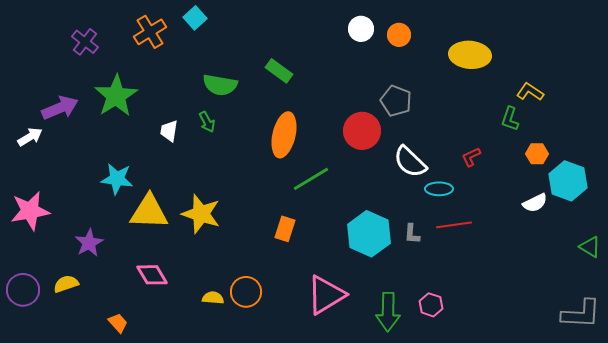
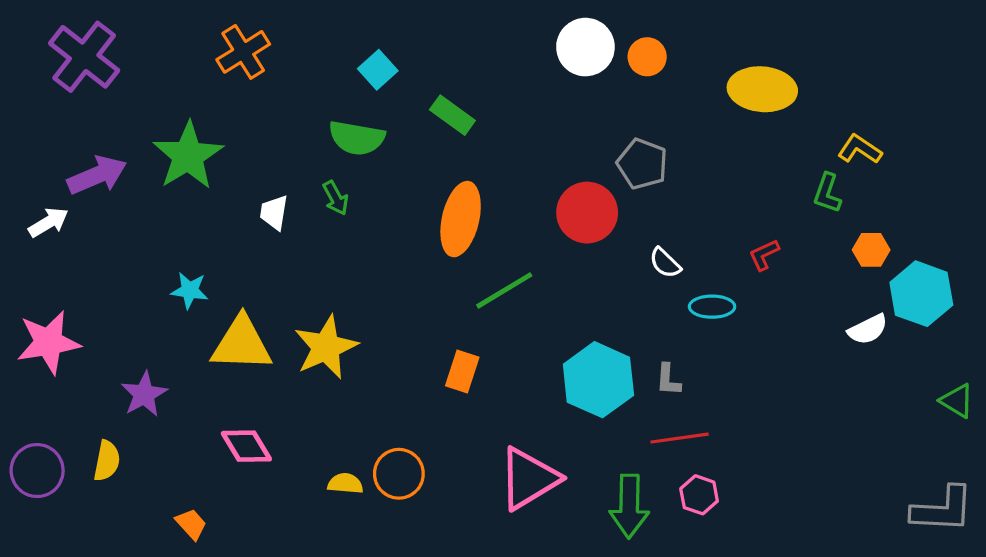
cyan square: (195, 18) -> (378, 70), moved
white circle: (361, 29) -> (585, 47), size x1.4
purple cross: (85, 42) -> (84, 57), moved, size x1.6
white semicircle: (410, 162) -> (665, 263), size x0.6
cyan star: (117, 179) -> (190, 290), size x0.7
yellow star: (201, 214) -> (326, 347), turned 30
red line: (454, 225) -> (680, 438), moved
yellow semicircle: (66, 284) -> (107, 461), turned 120

